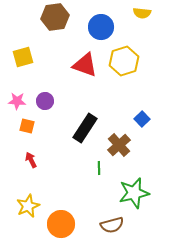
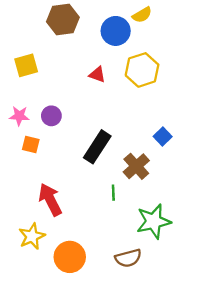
yellow semicircle: (142, 13) -> (142, 15), moved, turned -36
red triangle: (85, 65) -> (97, 75), size x0.6
red arrow: (31, 160) -> (50, 200), moved, size x1.8

